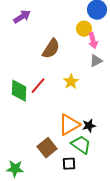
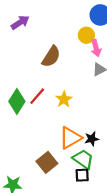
yellow star: (71, 82) -> (64, 99), moved
green diamond: (19, 91) -> (17, 101), turned 30
black square: (69, 164) -> (82, 175), moved

